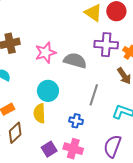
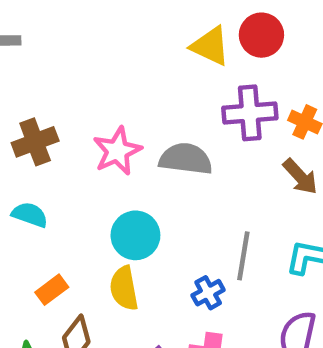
gray line: (94, 95) -> (243, 256), moved
blue cross: (76, 121) -> (208, 293), turned -32

